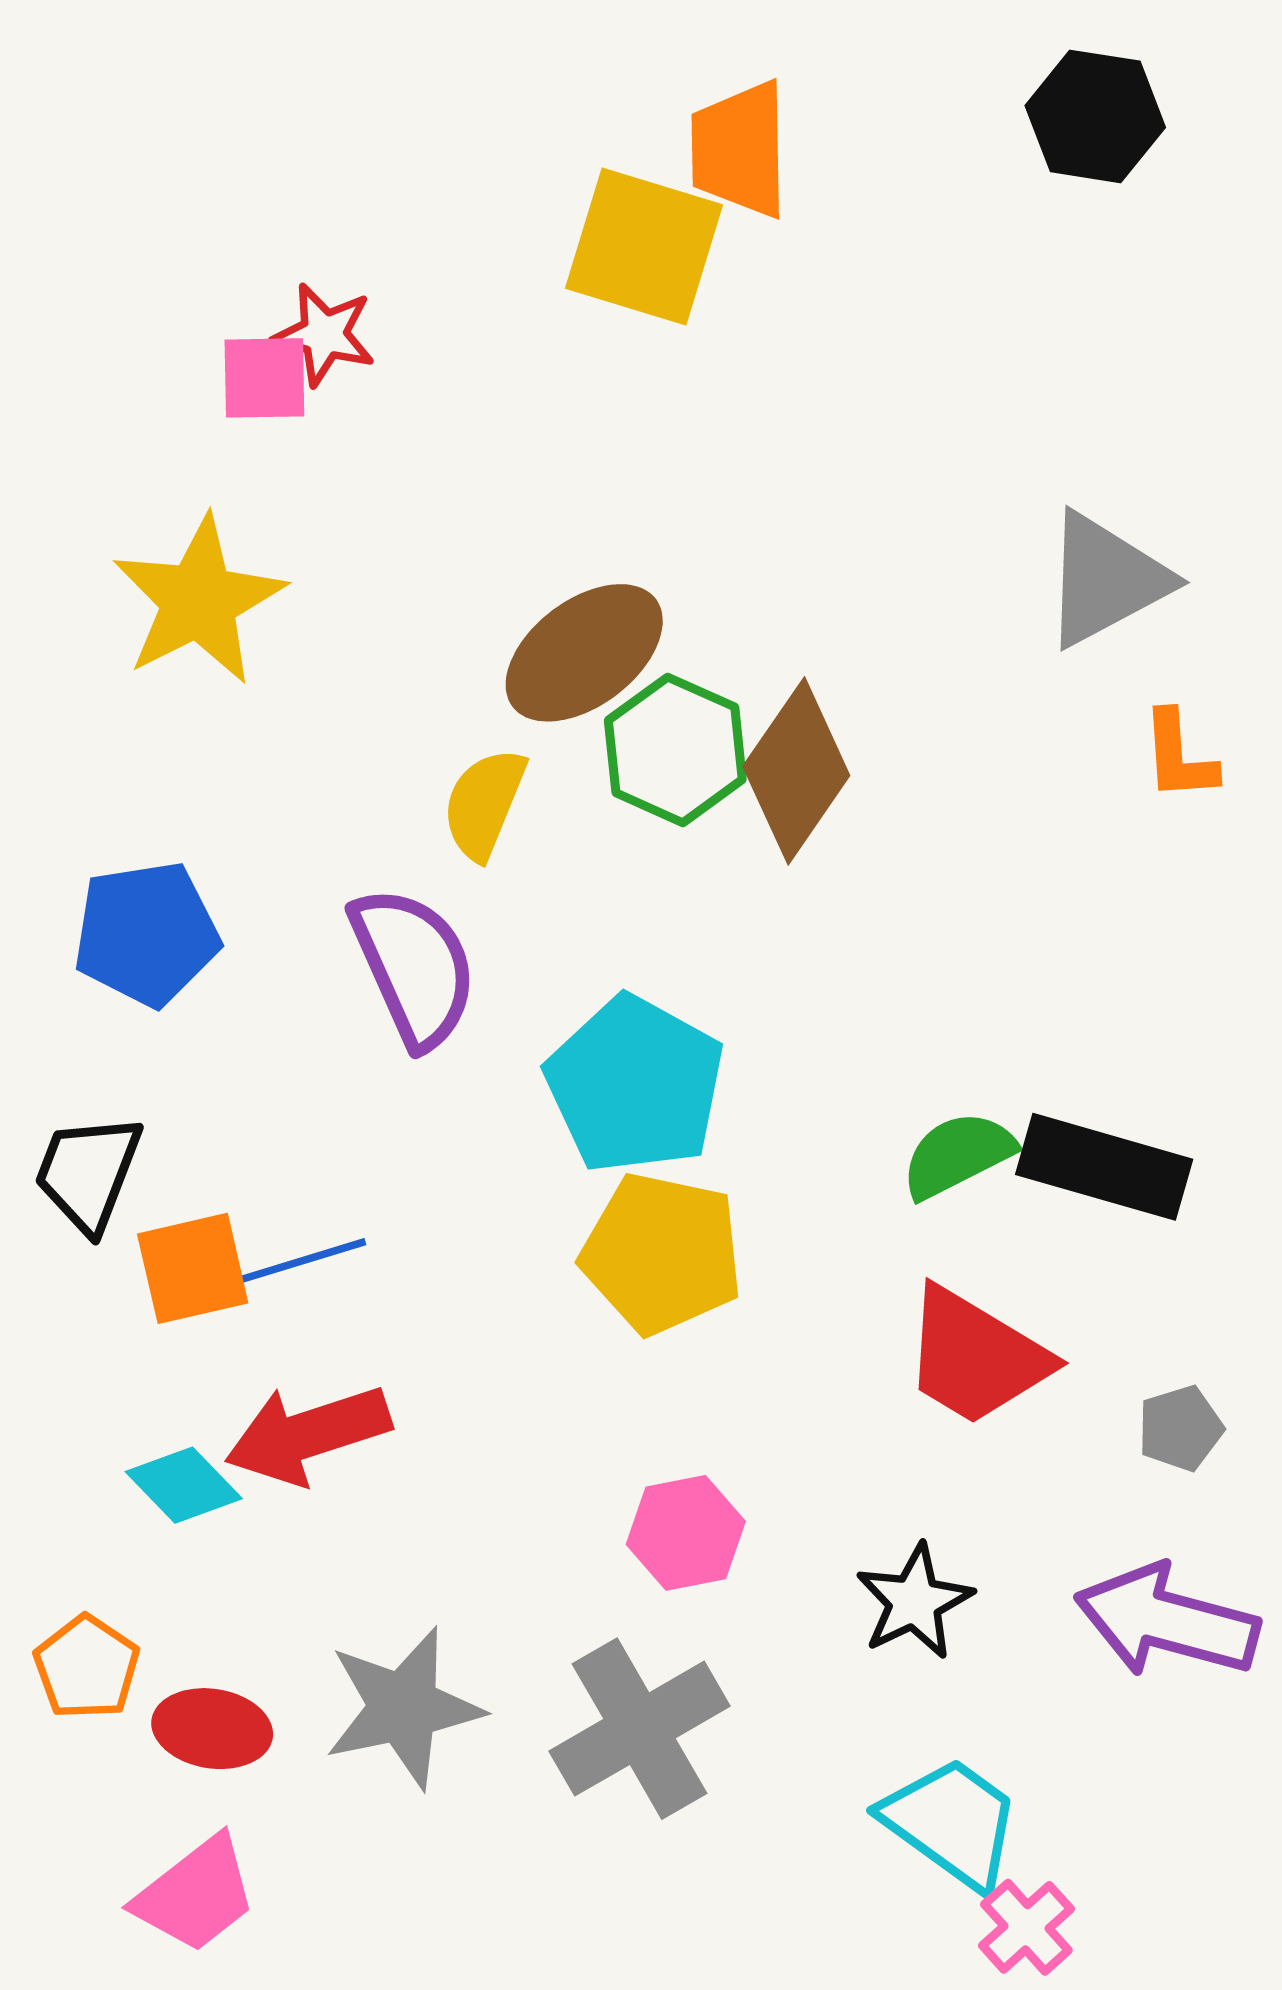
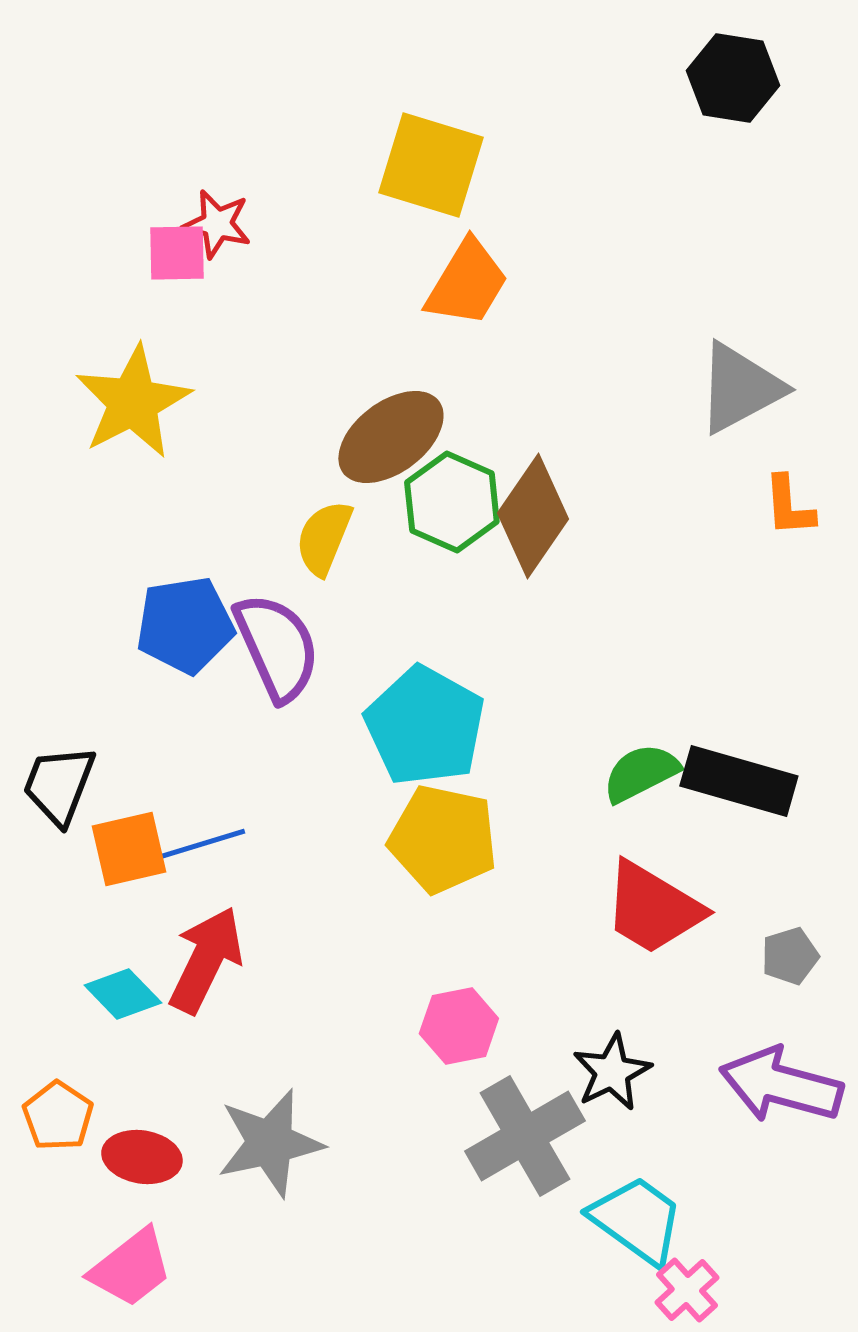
orange trapezoid: (740, 149) -> (467, 283), moved, turned -148
blue pentagon: (146, 934) -> (185, 625), moved
red arrow: (308, 1434) -> (206, 960), turned 134
gray cross: (639, 1729) -> (525, 1136), moved

